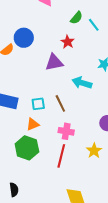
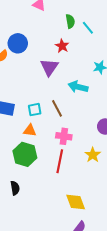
green semicircle: (76, 18) -> (70, 21), turned -48
purple triangle: (54, 62) -> (49, 67), turned -42
orange triangle: (33, 124) -> (30, 130), turned 32
black semicircle: (14, 190) -> (15, 188), moved

